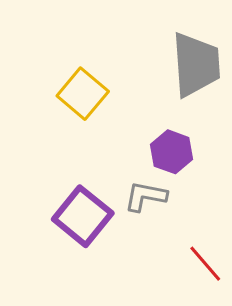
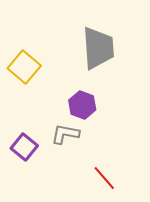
purple square: (83, 216) -> (24, 147), size x0.7

